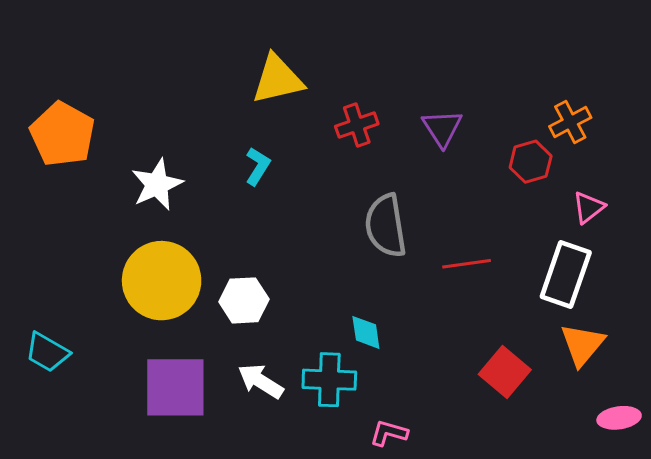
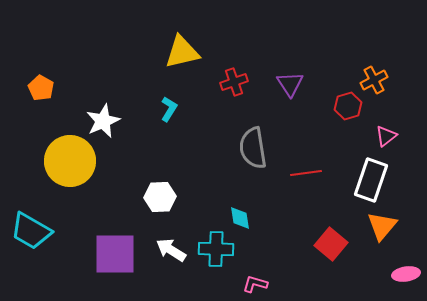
orange pentagon: (62, 134) -> (41, 88), size x0.6
yellow circle: (162, 281) -> (70, 161), moved
cyan trapezoid: (47, 352) -> (31, 231), size x1.4

